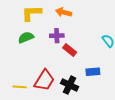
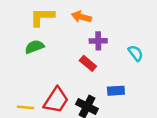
purple cross: (57, 36) -> (98, 41), moved

